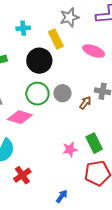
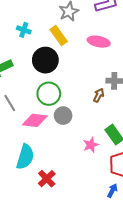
cyan cross: (23, 28) -> (24, 30), turned 32
gray circle: (62, 93) -> (63, 116), moved
blue arrow: (62, 196) -> (112, 191), moved

